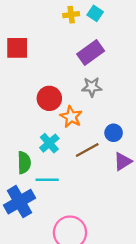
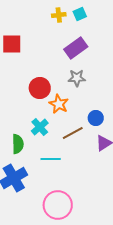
cyan square: (95, 13) -> (80, 14), turned 32
cyan line: (47, 180) -> (51, 159), moved

